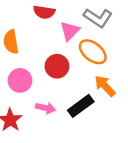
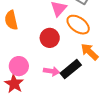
pink circle: (20, 80) -> (19, 66), moved
pink arrow: (46, 108) -> (52, 71), moved

